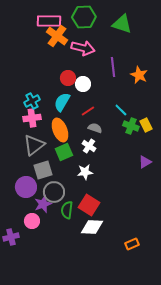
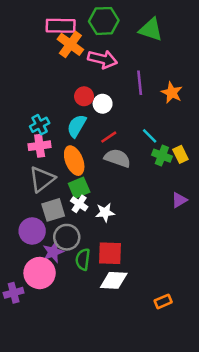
gray semicircle: (95, 128) -> (117, 158), size x1.5
white cross: (89, 146) -> (79, 204), moved
red square: (89, 205) -> (110, 253), turned -30
pink circle: (32, 221) -> (40, 273), size x1.6

